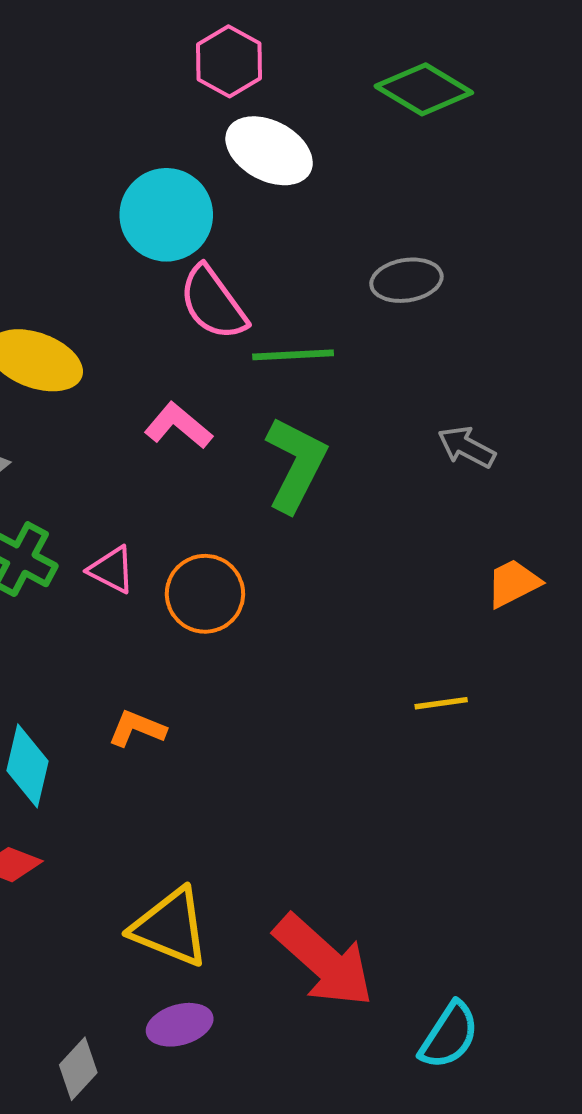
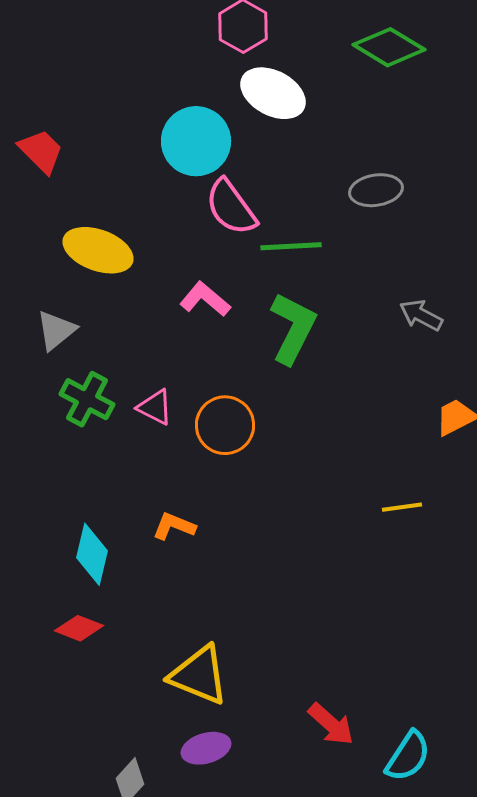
red arrow: (324, 961) -> (331, 724), moved, size x0.6

